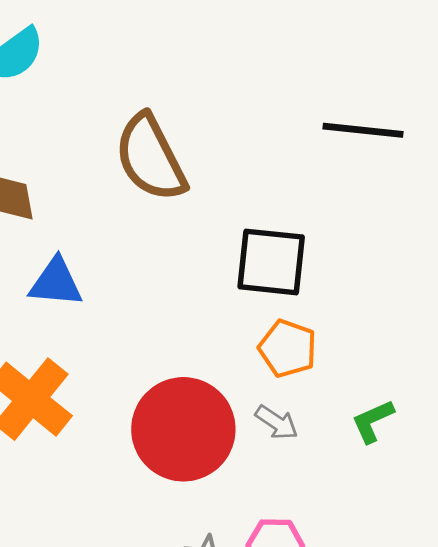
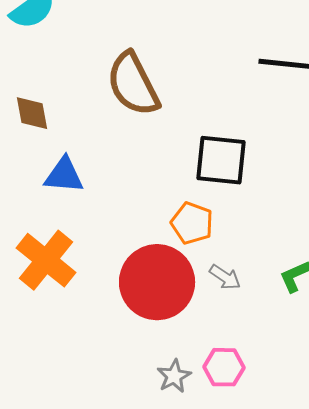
orange pentagon: (288, 348) -> (192, 223), moved

